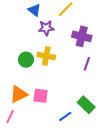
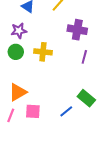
purple star: (46, 28) -> (19, 31), moved
green circle: (26, 60) -> (16, 52), moved
pink square: (41, 96) -> (33, 111), moved

